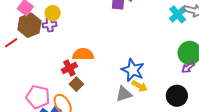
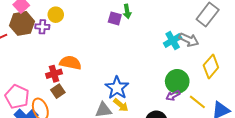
yellow circle: (53, 13) -> (56, 15), moved

